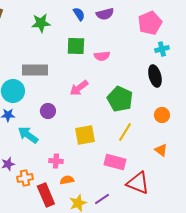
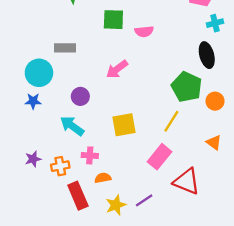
gray rectangle: (35, 70) -> (65, 48), size x0.7
green pentagon: (120, 99) -> (187, 87), moved
cyan arrow: (28, 135) -> (72, 126), moved
pink rectangle: (115, 162) -> (159, 157), turned -65
orange cross: (25, 178) -> (60, 166), moved

